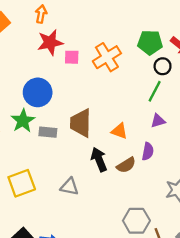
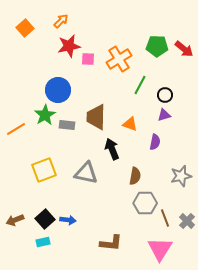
orange arrow: (41, 14) -> (61, 21), turned 35
black circle: (163, 66) -> (165, 95), moved
green line: (155, 91) -> (140, 85), moved
brown semicircle: (126, 165) -> (135, 176), moved, turned -48
gray triangle: (69, 187) -> (86, 173), size x1.4

